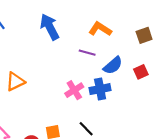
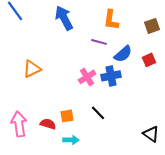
orange L-shape: (100, 29) -> (111, 20), turned -115

